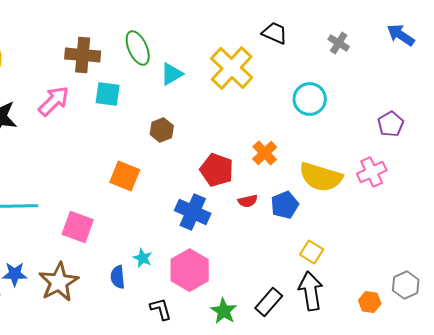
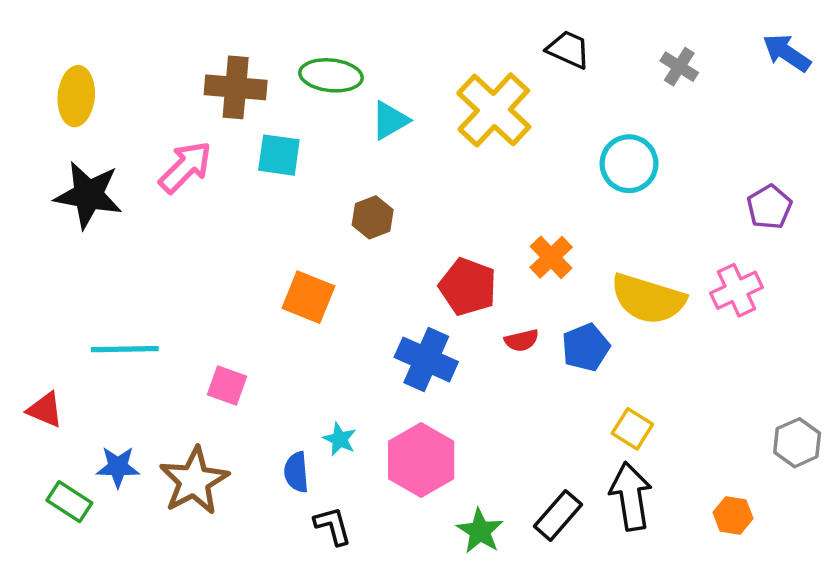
green ellipse: (138, 48) -> (331, 75), turned -60
pink square: (78, 227) -> (227, 385), size x0.7
gray hexagon: (406, 285) -> (797, 443), moved
black L-shape: (161, 309) -> (333, 526), moved

